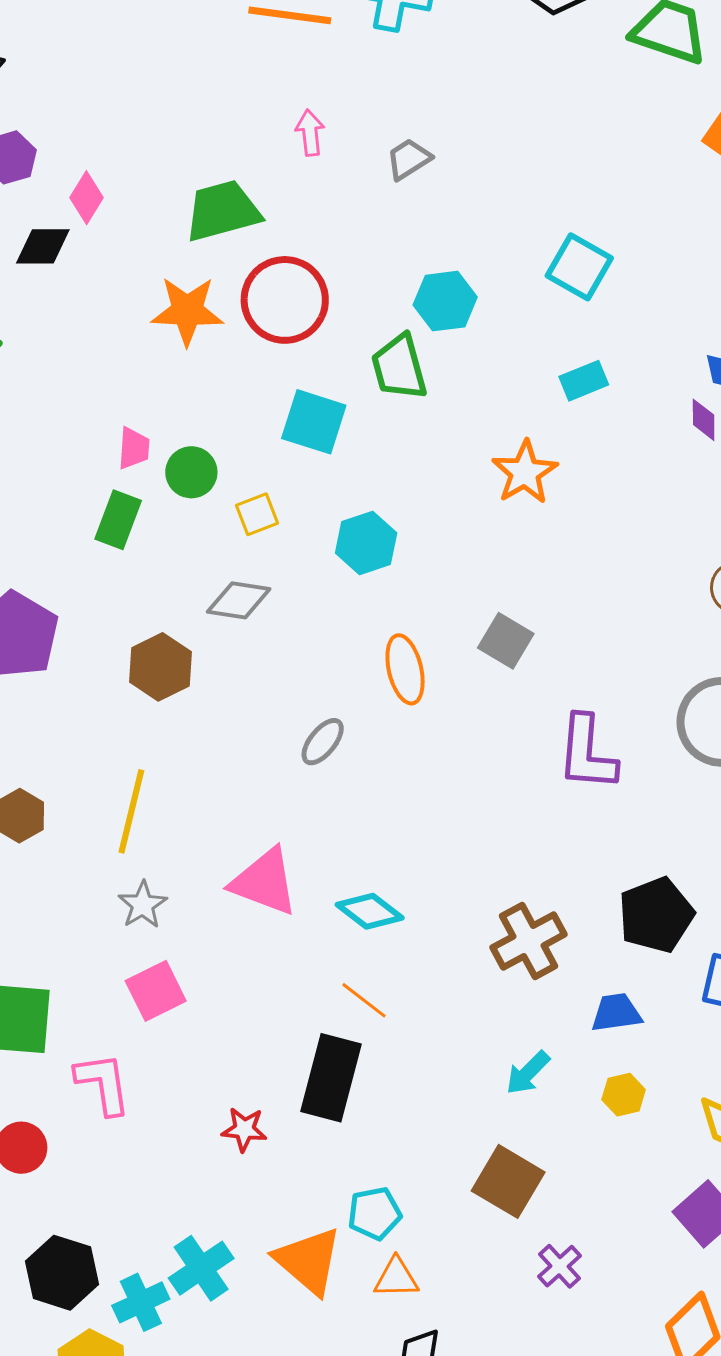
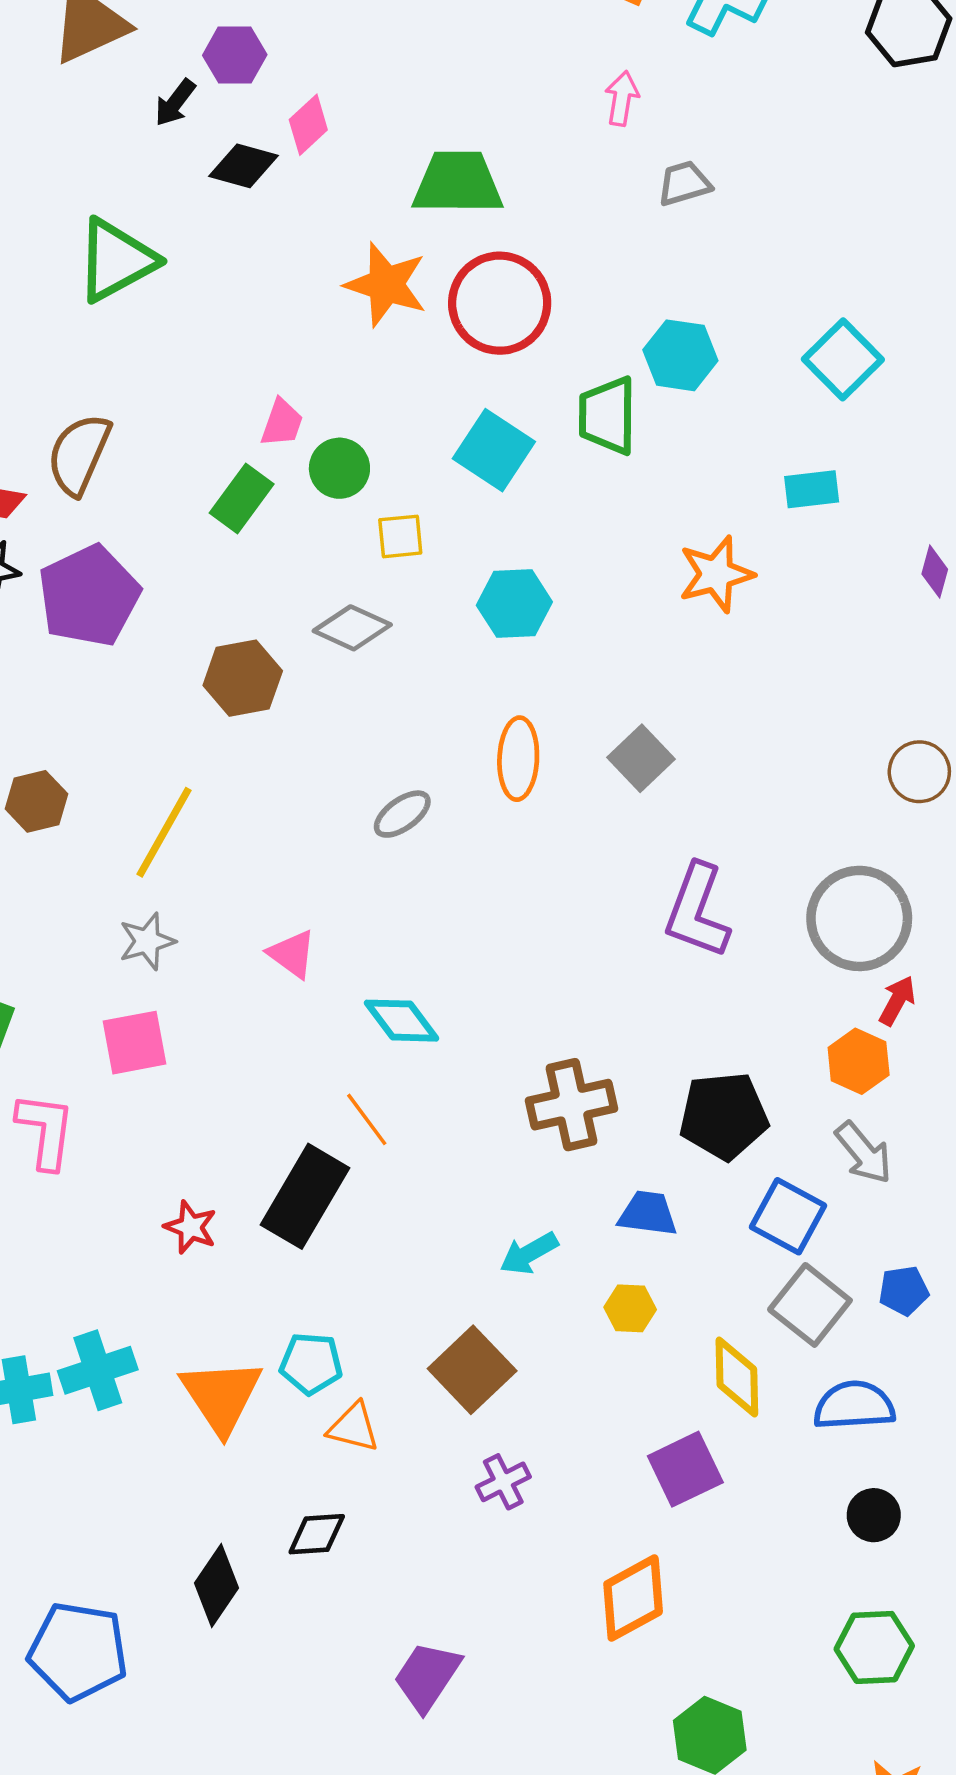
pink arrow: (310, 133) -> (622, 98), moved
pink triangle: (265, 882) -> (292, 954), size x0.6
orange triangle: (396, 1278) -> (353, 1427), moved

